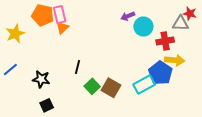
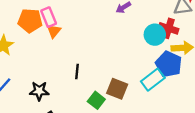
cyan circle: (143, 27) -> (155, 35), moved
red cross: (165, 41) -> (169, 28), turned 36
green square: (92, 86) -> (96, 100), moved

